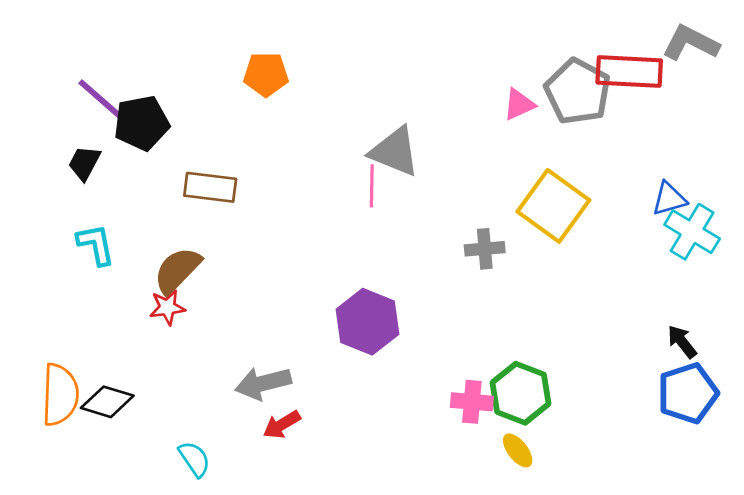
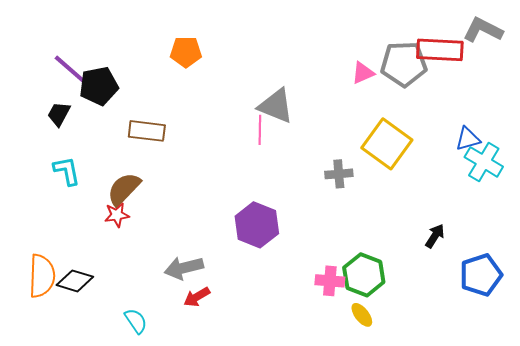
gray pentagon: (578, 92) -> (404, 64), turned -30
black arrow: (682, 342) -> (435, 236), moved, turned 70

